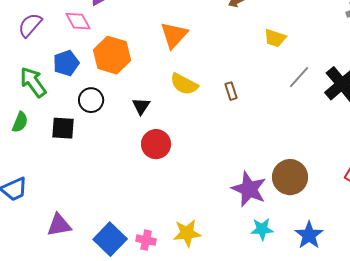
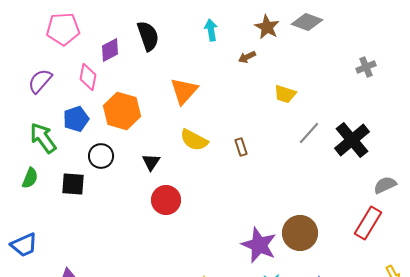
pink diamond: (78, 21) -> (88, 77), turned 40

